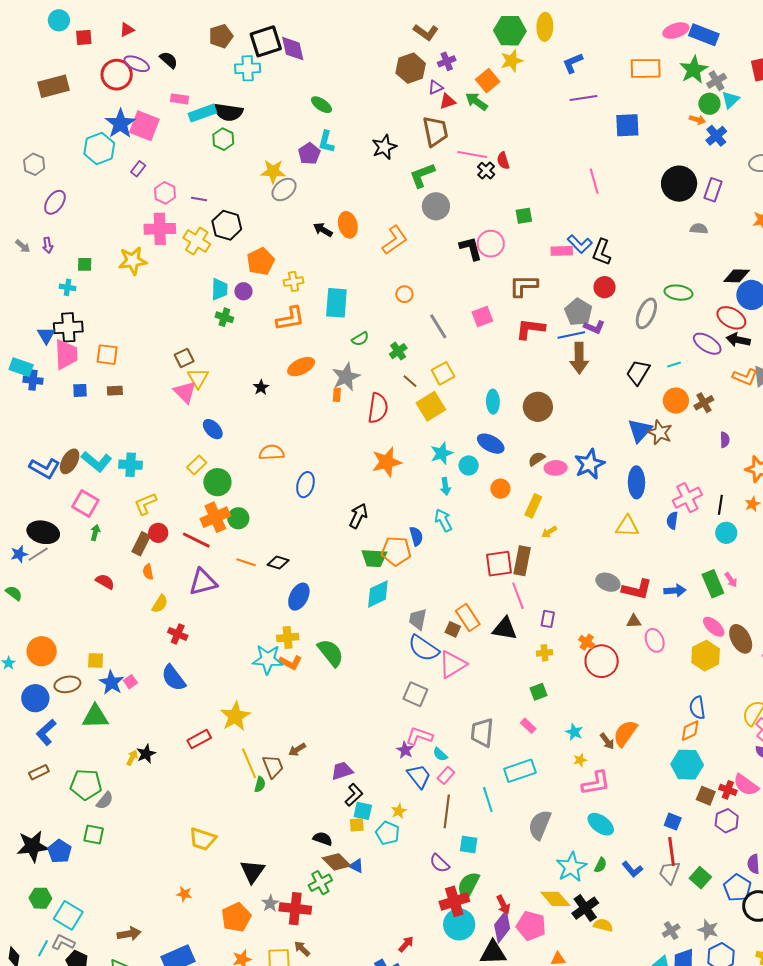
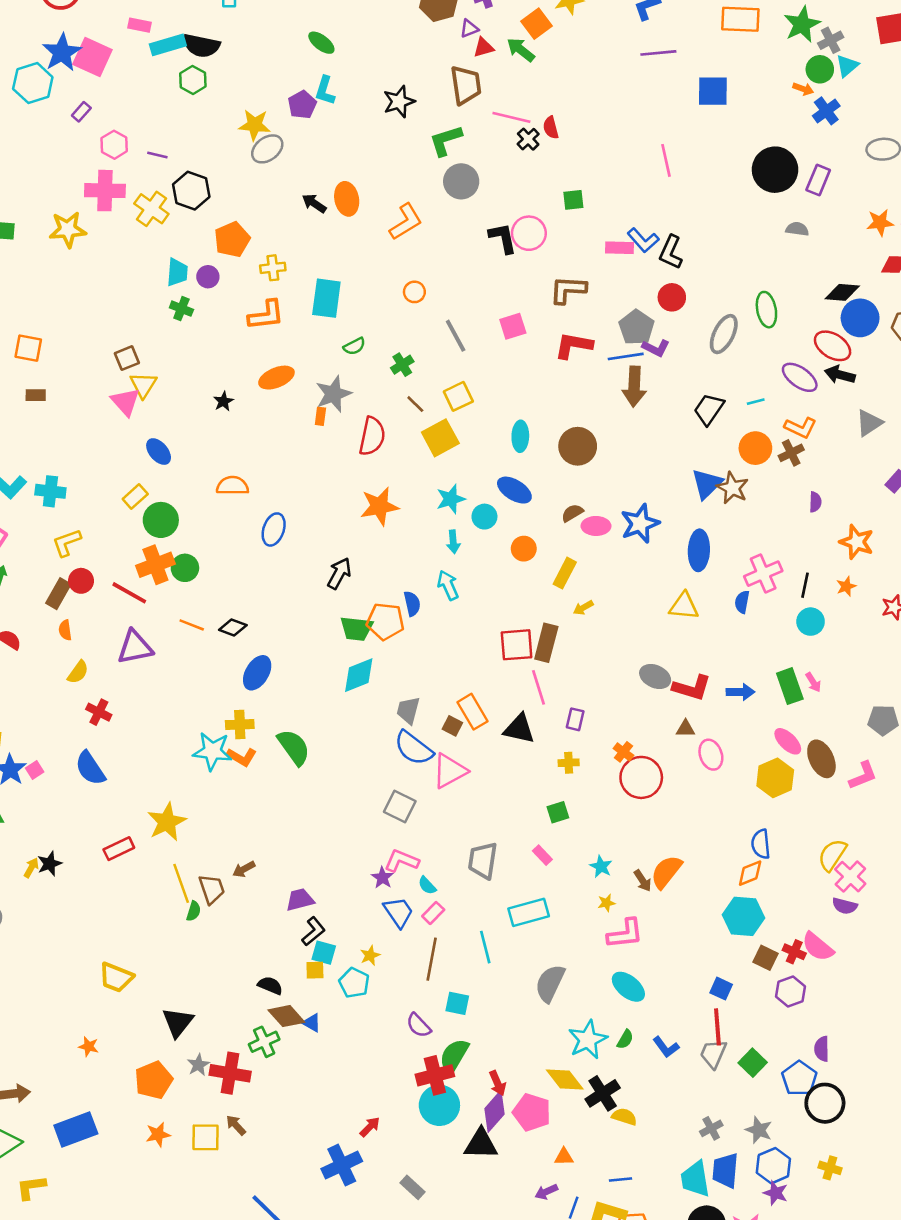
green ellipse: (678, 293) -> (766, 310), turned 68
orange L-shape: (745, 377) -> (800, 428), moved

